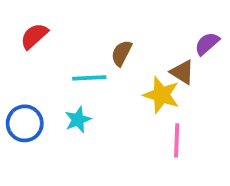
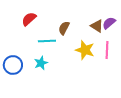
red semicircle: (34, 36) -> (29, 19), moved
brown triangle: (182, 72) -> (97, 26), moved
pink line: (177, 140) -> (107, 50), moved

